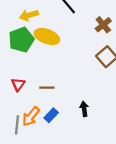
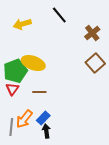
yellow ellipse: (47, 36) -> (33, 63), moved
green pentagon: (21, 40) -> (15, 71), moved
black arrow: (84, 109) -> (46, 131), moved

